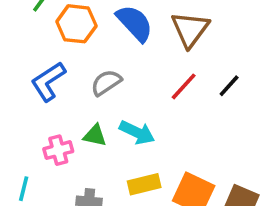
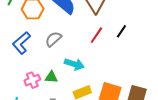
green triangle: (95, 135) -> (51, 77), moved

